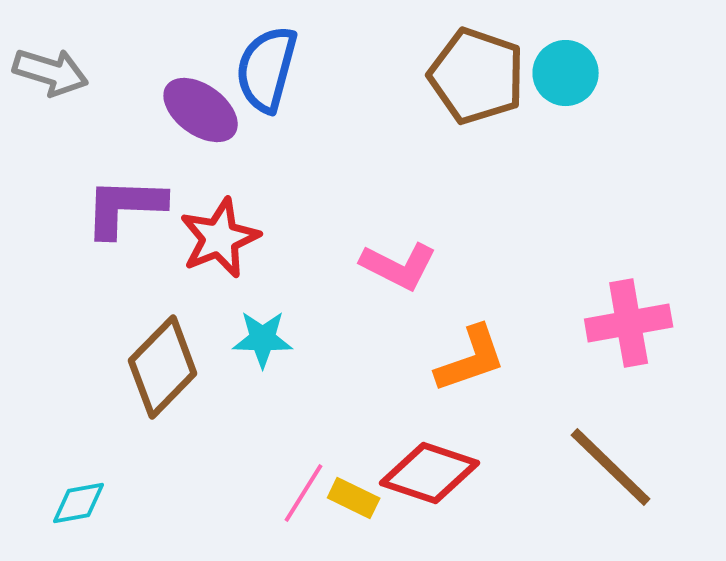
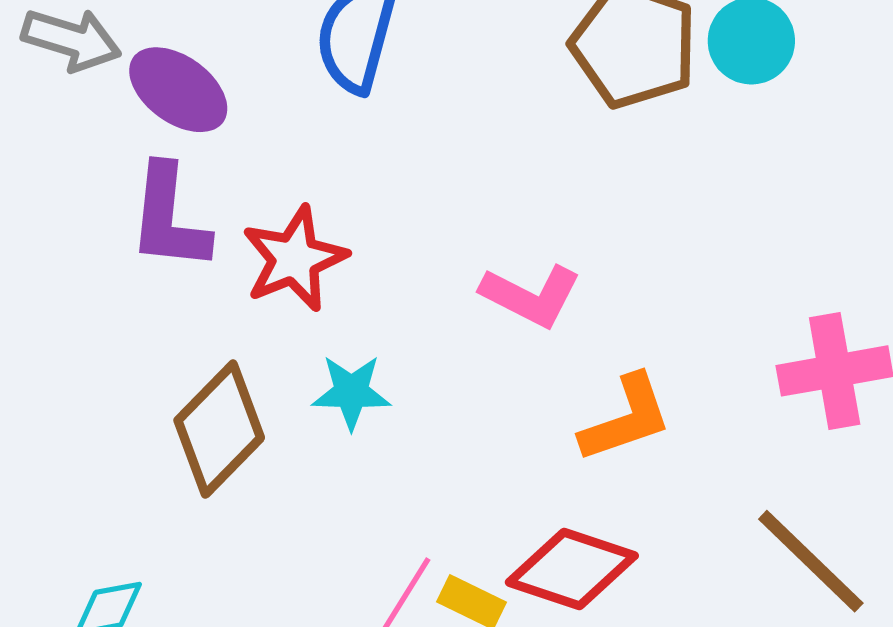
purple ellipse: (201, 110) -> (178, 90), moved
purple L-shape: (125, 207) -> (169, 218), turned -86

